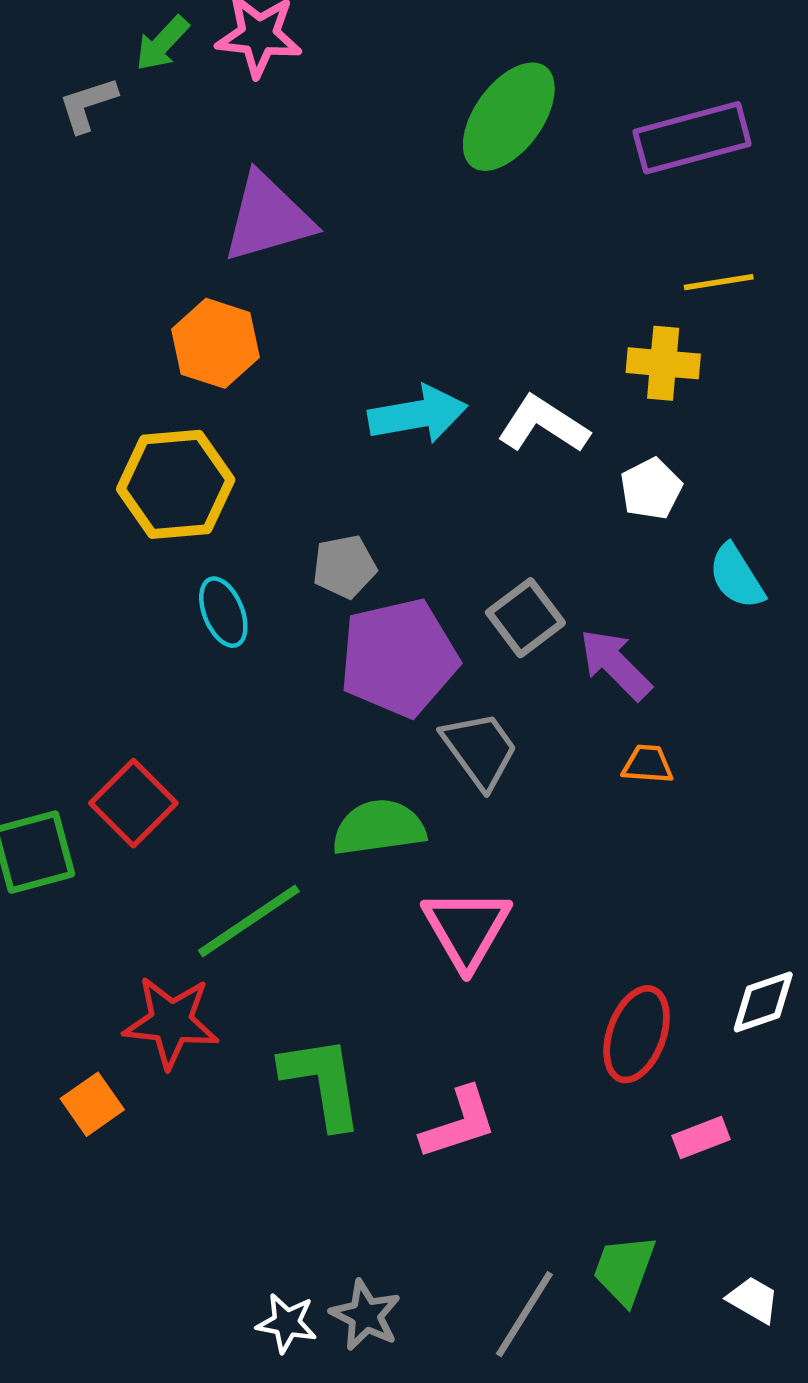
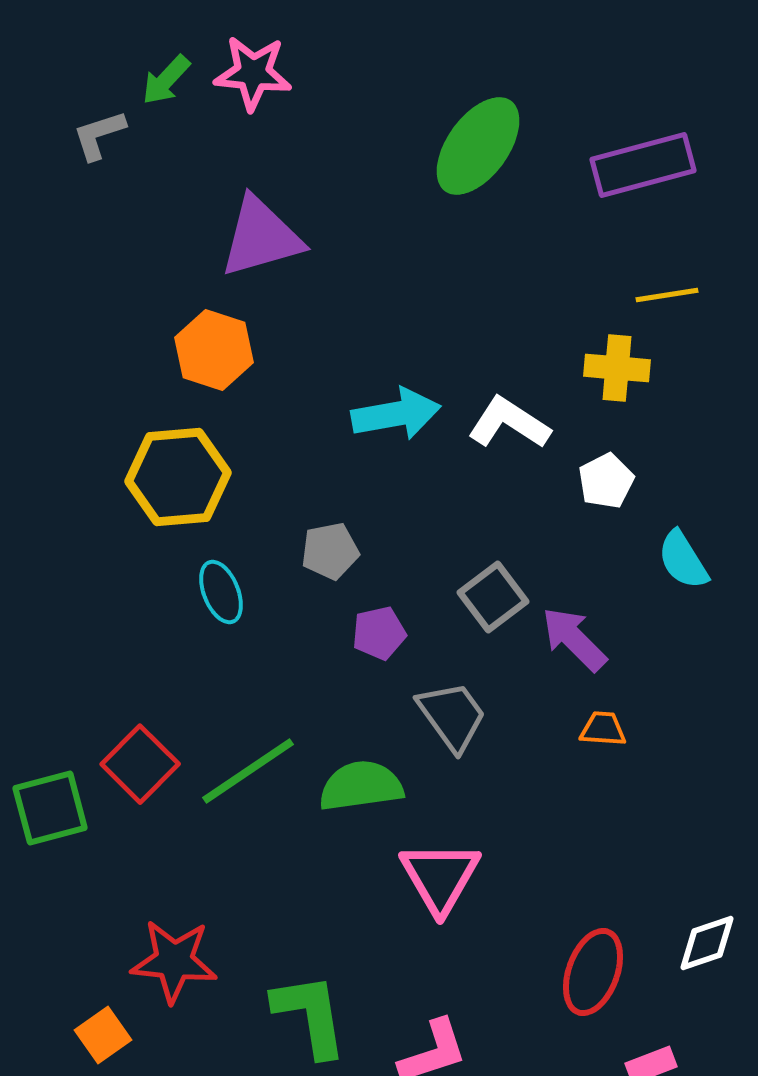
purple pentagon: (399, 658) -> (379, 633), size x0.5
green line: (249, 921) -> (248, 771), moved

